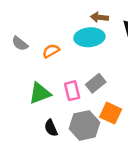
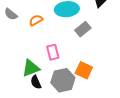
gray rectangle: (96, 83) -> (83, 29), moved
green triangle: (40, 93) -> (31, 68), moved

